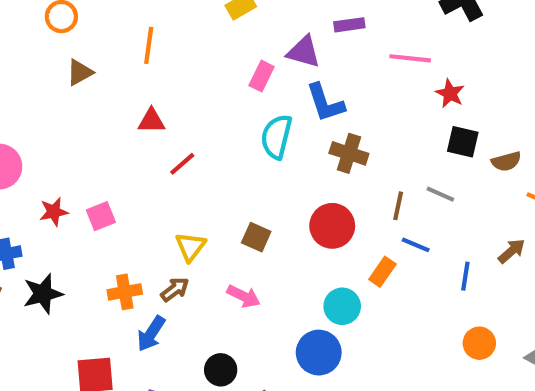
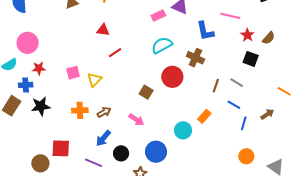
pink rectangle: (262, 76) -> (158, 15), turned 32
blue L-shape: (325, 103) -> (205, 31), moved
cyan semicircle: (276, 137) -> (162, 45), turned 40
brown semicircle: (506, 161) -> (269, 38), moved, turned -40
red star: (54, 212) -> (39, 68), moved
red circle: (332, 226) -> (172, 77), moved
blue line: (416, 245) -> (234, 105), moved
yellow triangle: (190, 247) -> (94, 80), moved
blue arrow: (151, 334) -> (103, 138), moved
blue circle: (319, 353) -> (156, 152), moved

